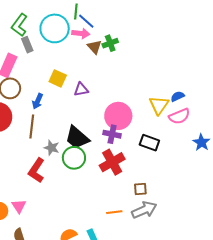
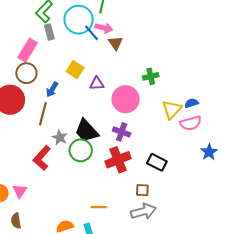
blue line: (86, 21) -> (91, 33), moved
green cross: (110, 43) -> (151, 76), moved
pink circle: (118, 116) -> (126, 99), moved
black rectangle: (149, 143) -> (157, 162), moved
orange line: (114, 212) -> (99, 207), moved

